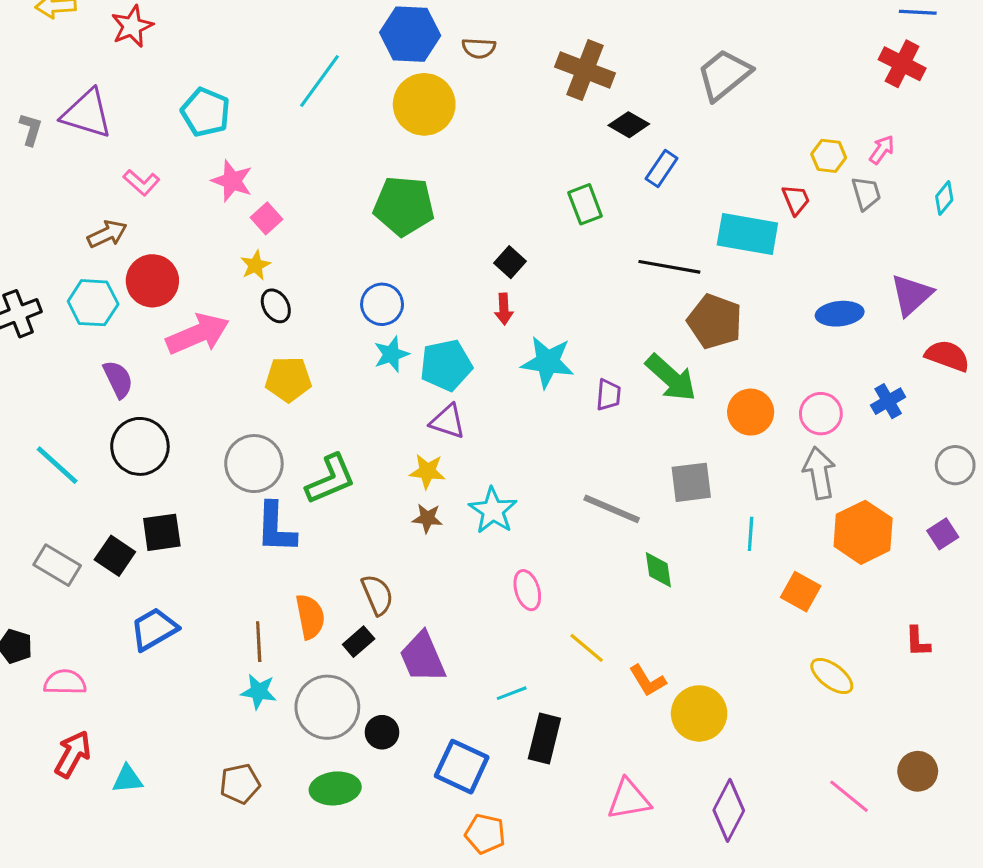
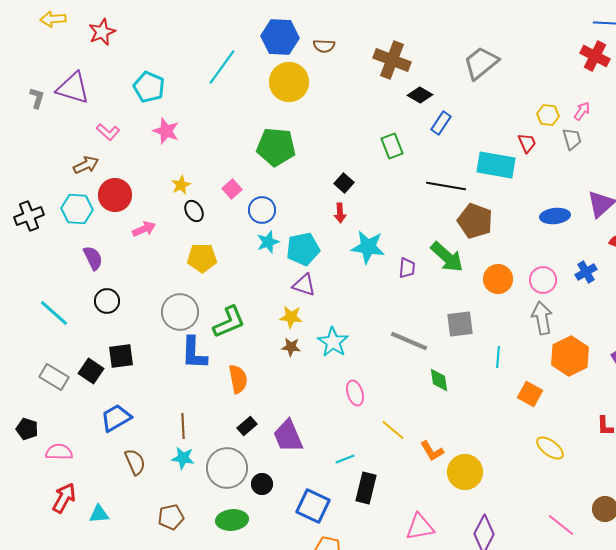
pink square: (266, 218) -> (232, 189), moved
pink arrow: (198, 334) -> (144, 229), size x0.6
black circle: (140, 446) -> (107, 301), size x0.7
brown semicircle: (377, 595) -> (135, 462), moved
orange semicircle: (310, 617) -> (238, 379), moved

